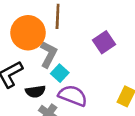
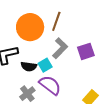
gray L-shape: (48, 54) -> (60, 48), moved
black semicircle: (35, 91) -> (29, 66), moved

